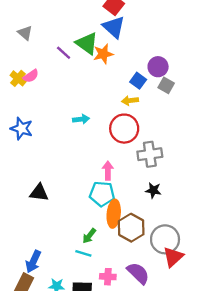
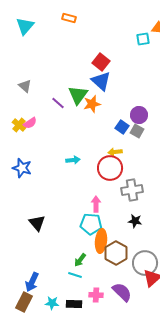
green triangle: (87, 43) -> (78, 95), turned 30
gray square: (166, 85) -> (137, 131), moved
yellow arrow: (130, 101) -> (115, 152), moved
black triangle: (39, 193) -> (37, 223), turned 42

